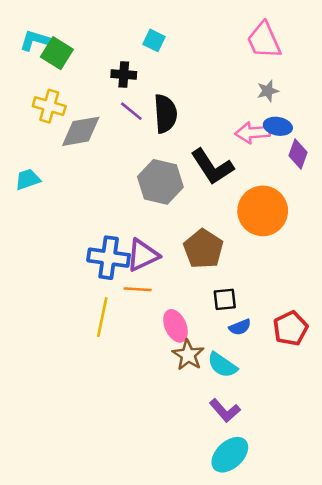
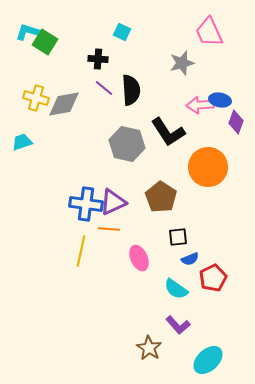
gray star: (268, 91) -> (182, 63), moved, size x1.4
yellow cross: (49, 106) -> (36, 98), moved
red pentagon: (290, 328) -> (213, 278), moved
brown star: (188, 355) -> (149, 348), moved
cyan ellipse: (230, 455) -> (208, 360), moved

